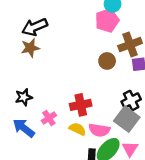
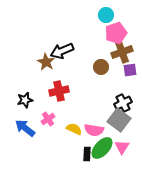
pink pentagon: (107, 20) -> (116, 33), moved
black arrow: (35, 27) -> (62, 51), moved
brown star: (30, 48) -> (46, 62), moved, turned -30
red cross: (81, 105) -> (59, 91), moved

